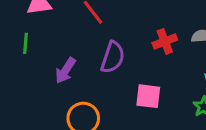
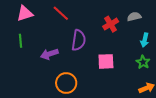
purple arrow: (65, 71) -> (49, 54), turned 48

